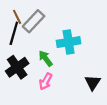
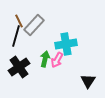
green arrow: (46, 58) -> (45, 59), turned 49
pink arrow: (46, 81) -> (57, 60), moved

